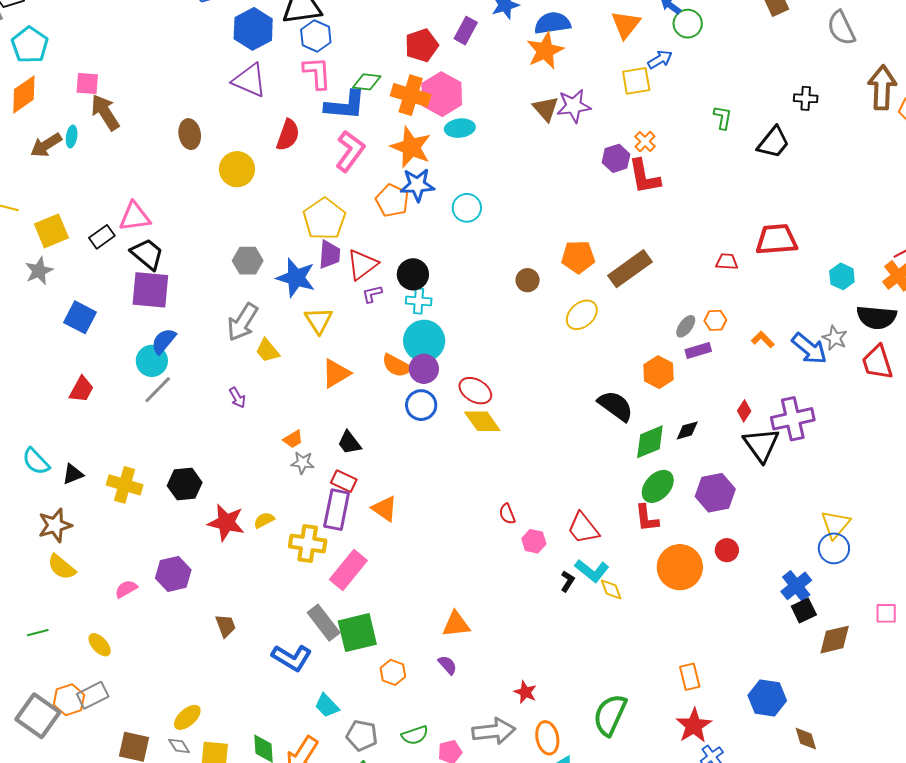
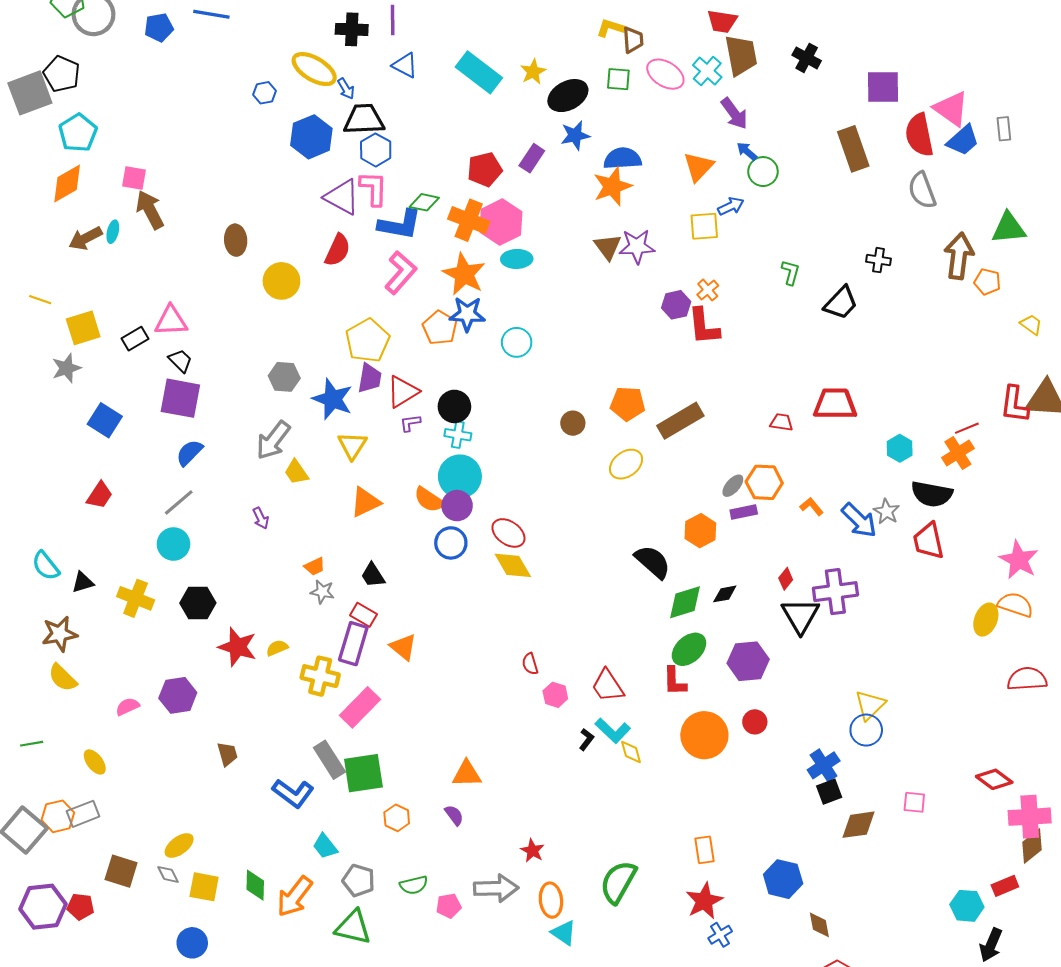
purple triangle: (249, 80) -> (342, 197), moved
black trapezoid: (147, 254) -> (180, 361), size x0.7
orange hexagon: (715, 320) -> (764, 482), size x1.6
cyan circle: (152, 361) -> (173, 544), moved

